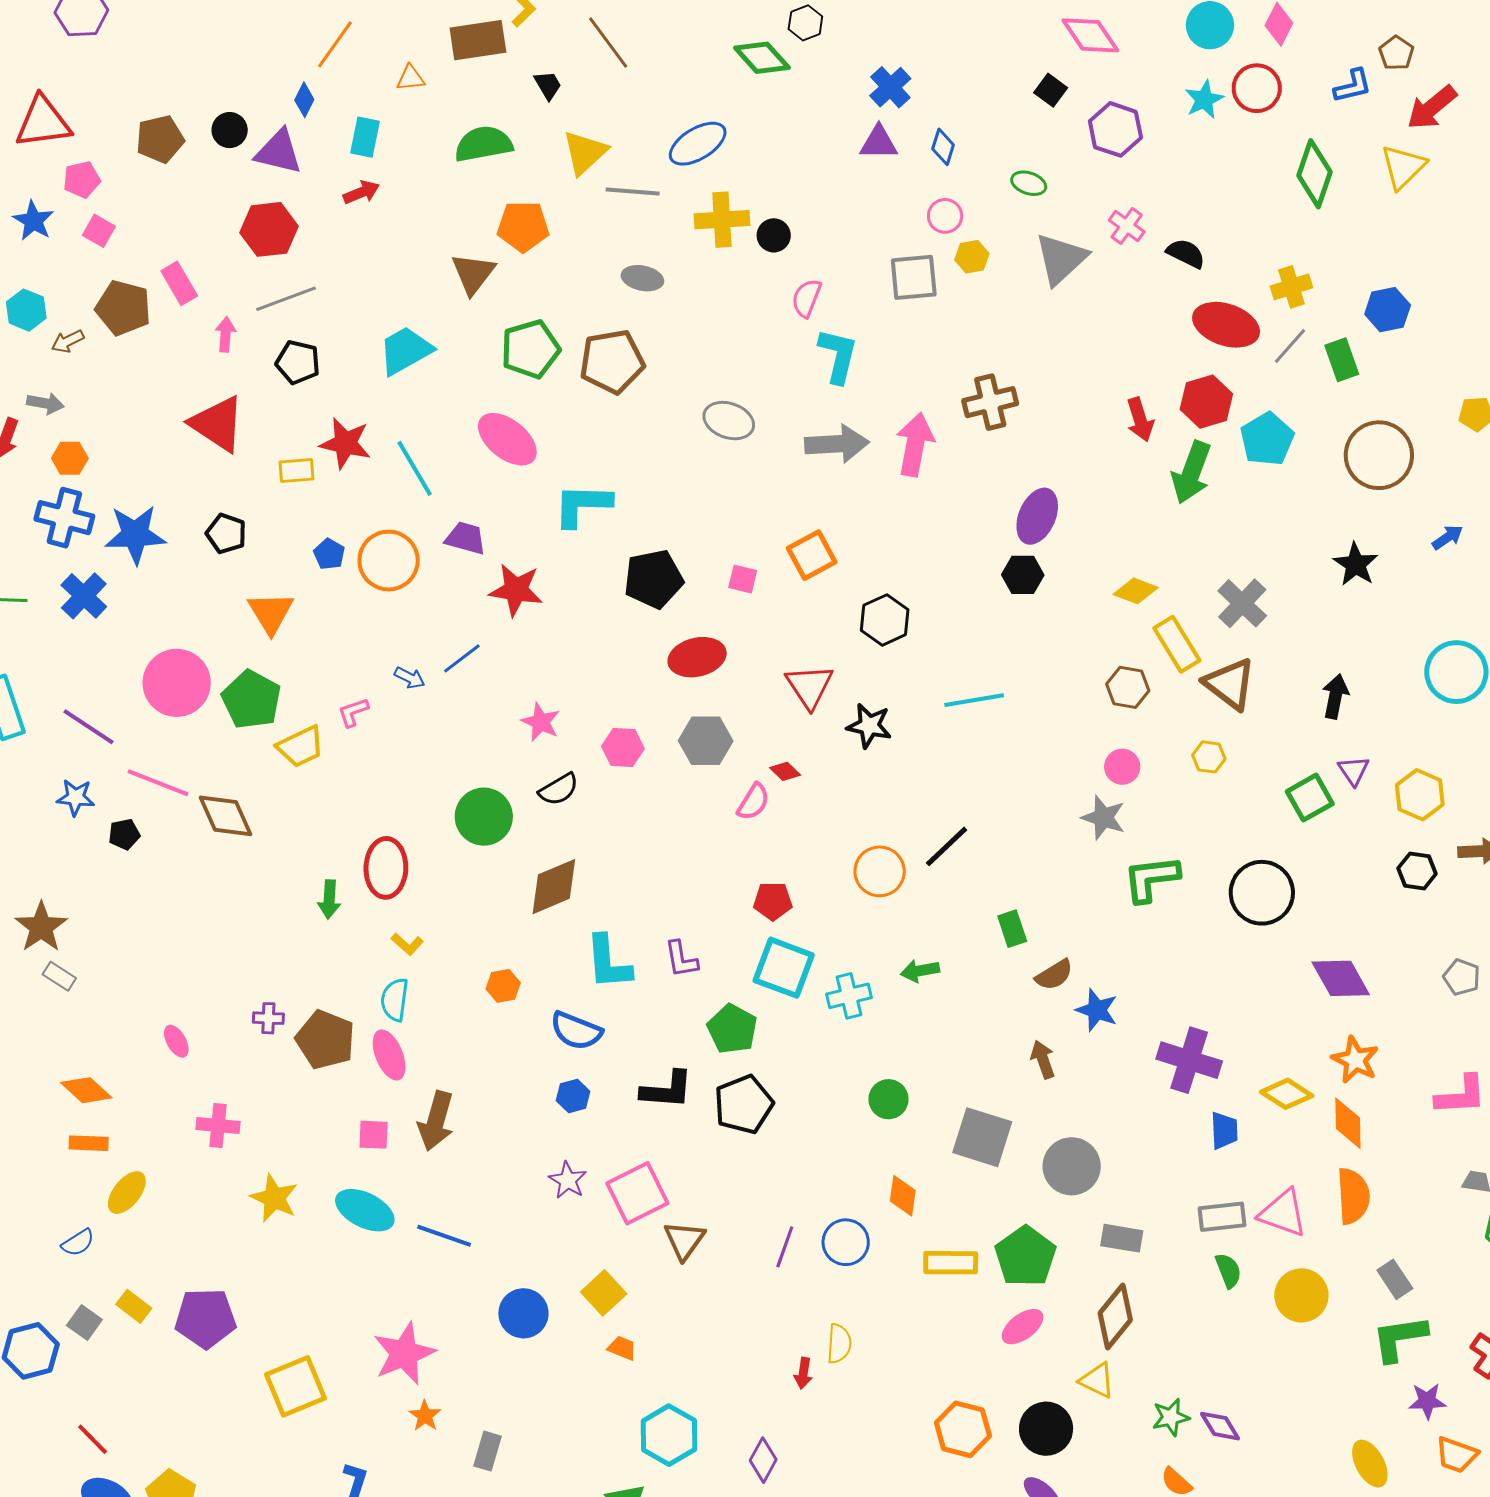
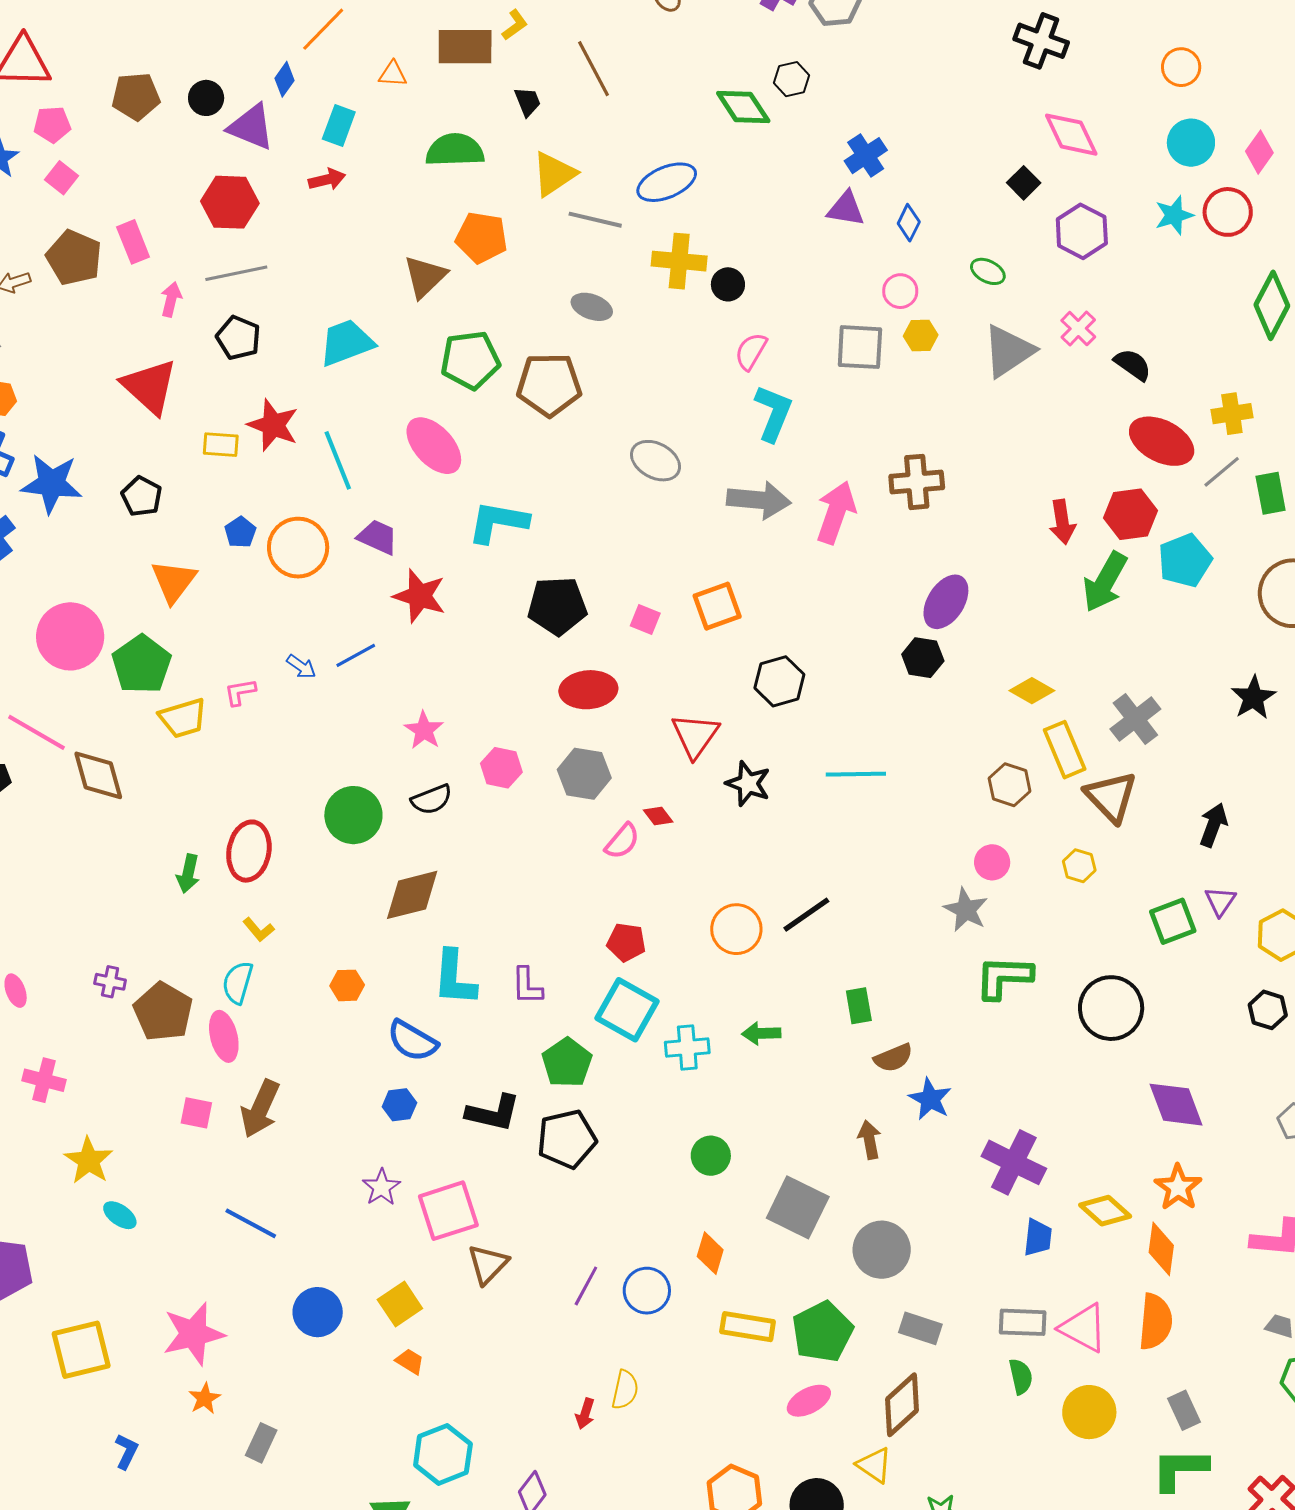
cyan ellipse: (365, 1210) -> (120, 1215), moved, size x0.6

